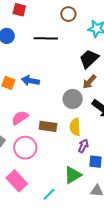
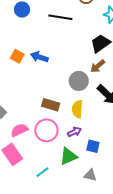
pink semicircle: (20, 118) -> (19, 130), moved
purple arrow: (83, 146) -> (74, 132), moved, turned 32
pink circle: (25, 148) -> (46, 130), moved

